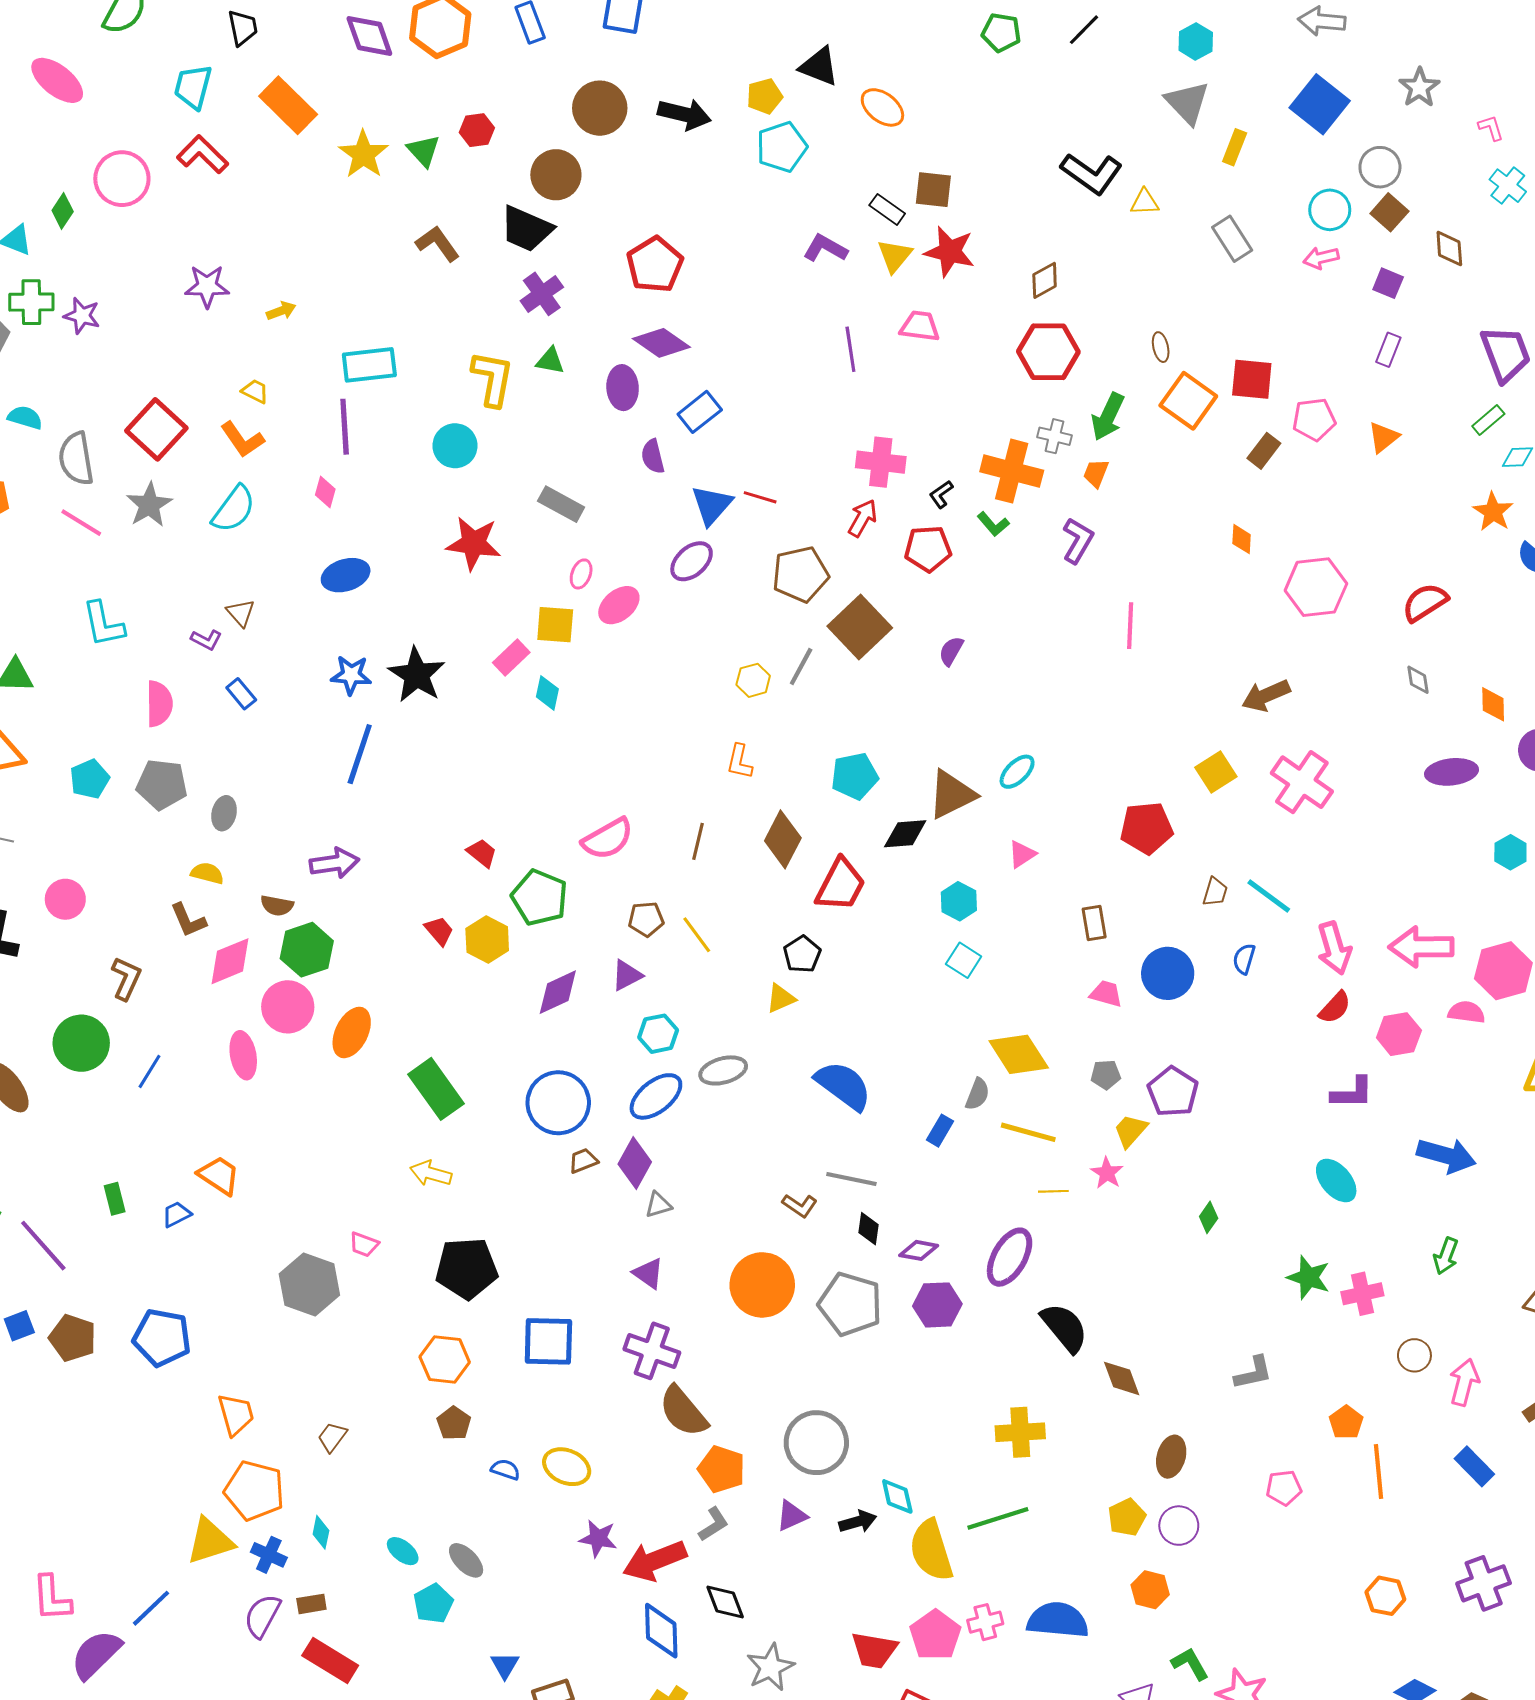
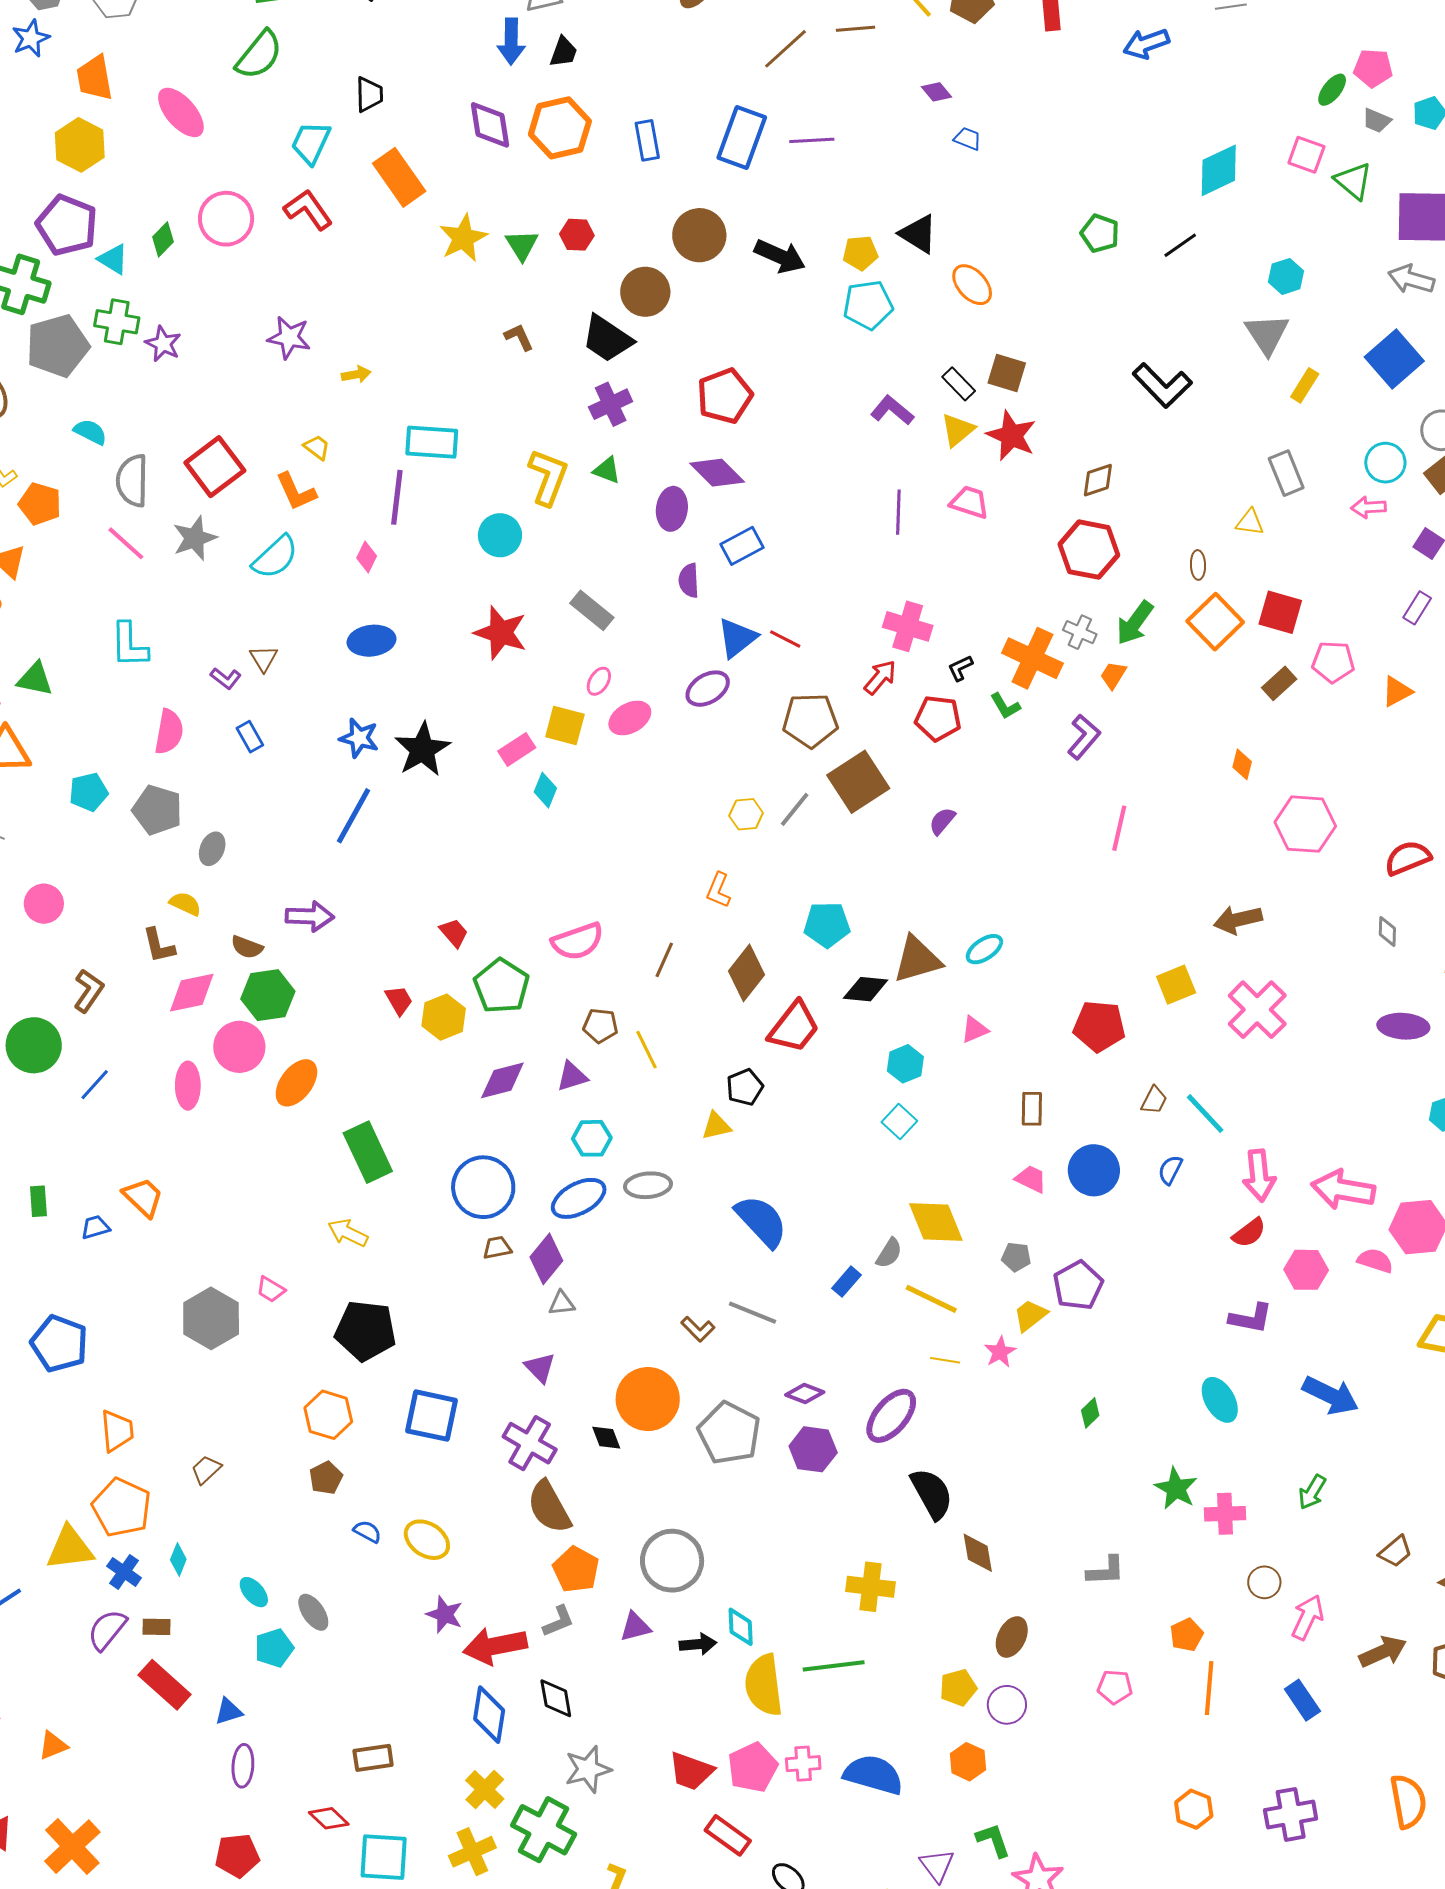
yellow triangle: (1145, 202) -> (1250, 522), moved
brown L-shape: (438, 244) -> (519, 337), size x0.7
black diamond: (868, 1229) -> (606, 1438), moved, turned -40
blue triangle: (505, 1665) -> (229, 1711), moved, turned 32

